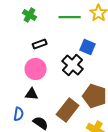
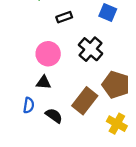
black rectangle: (40, 44) -> (64, 17), moved
blue square: (88, 47) -> (108, 13), moved

